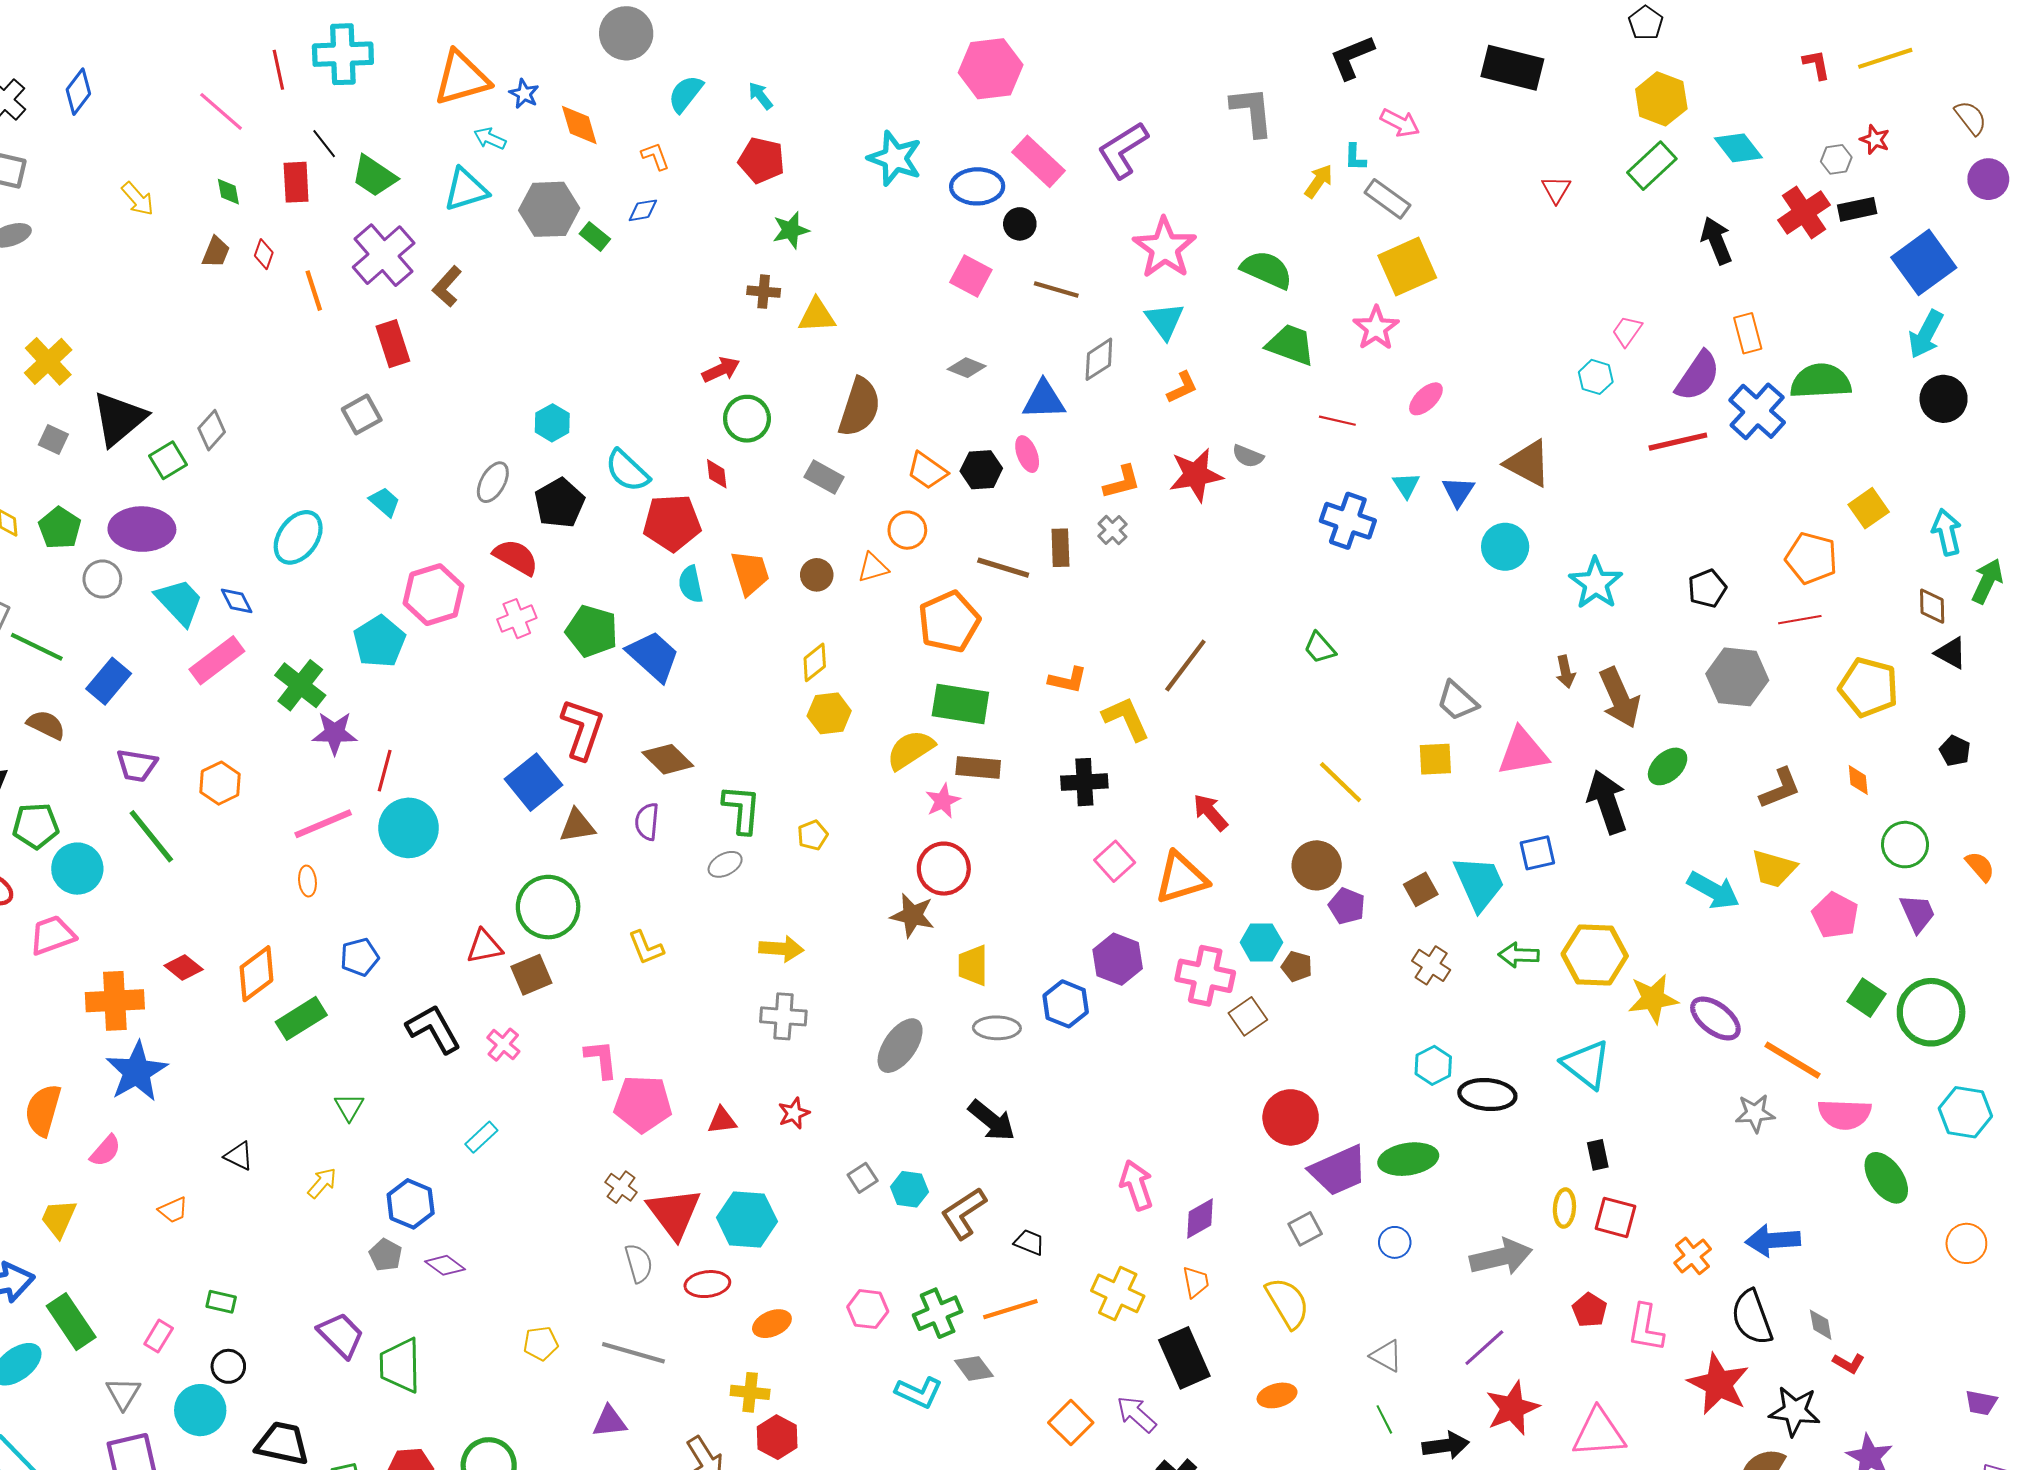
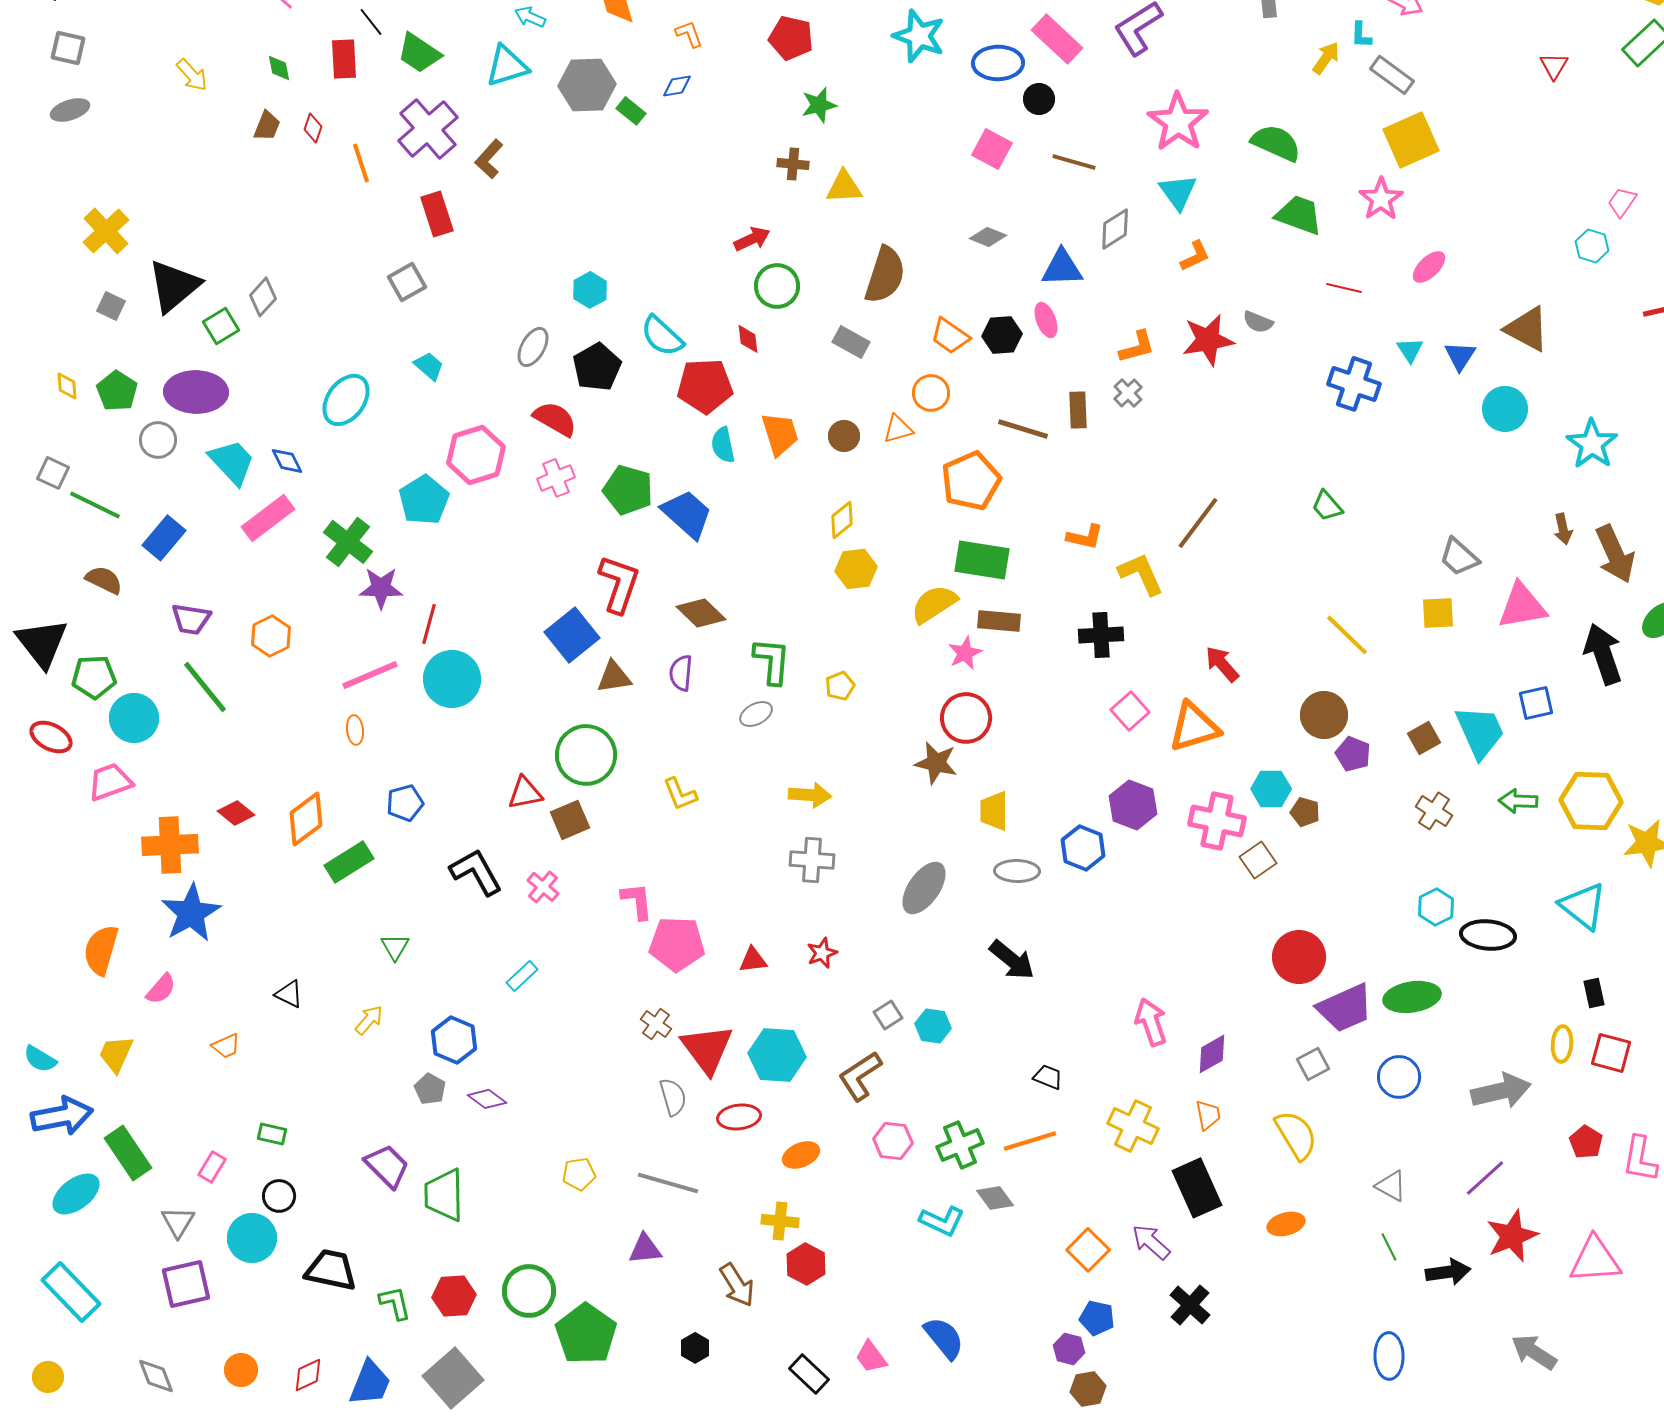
brown L-shape: (964, 1213) -> (860, 1076), moved
blue circle: (1395, 1242) -> (1399, 1077), size x1.4

